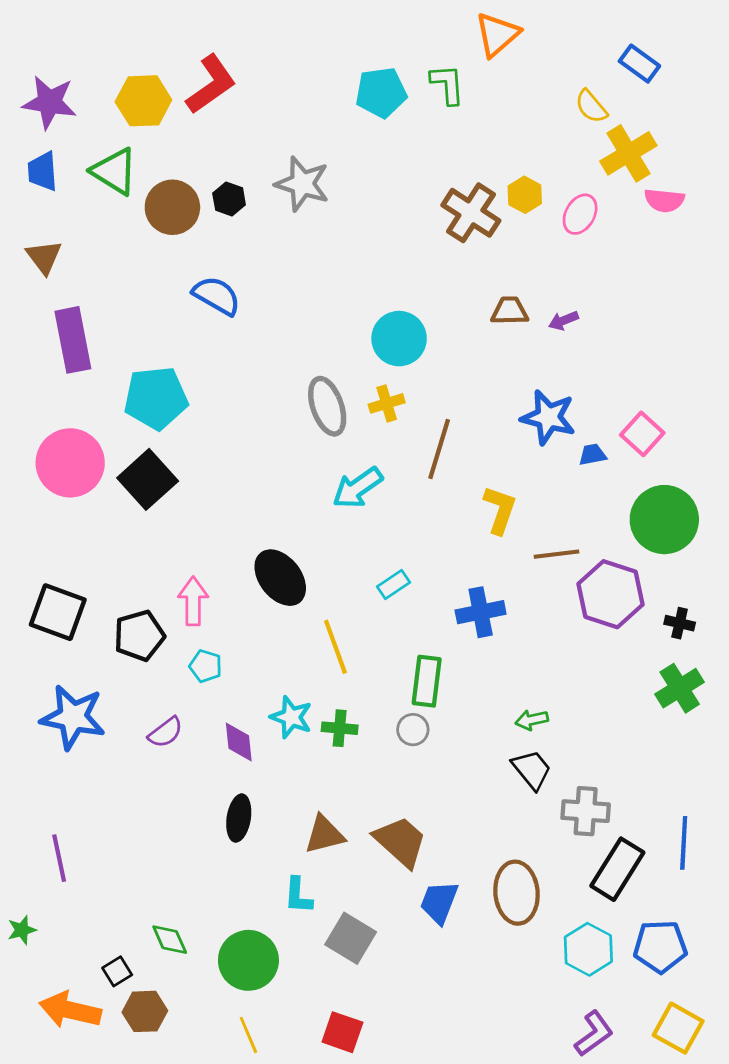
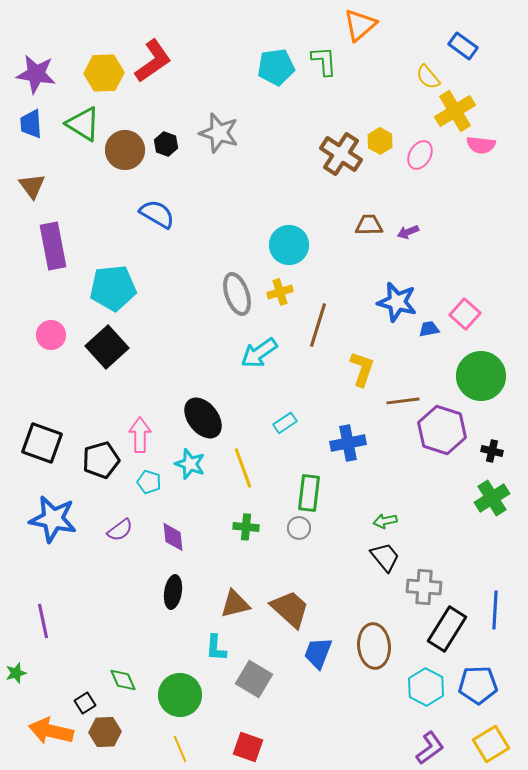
pink circle: (70, 463) -> (51, 335), size x0.6
cyan star: (291, 717) -> (190, 464), moved
yellow square: (678, 1028) -> (491, 744), turned 30

